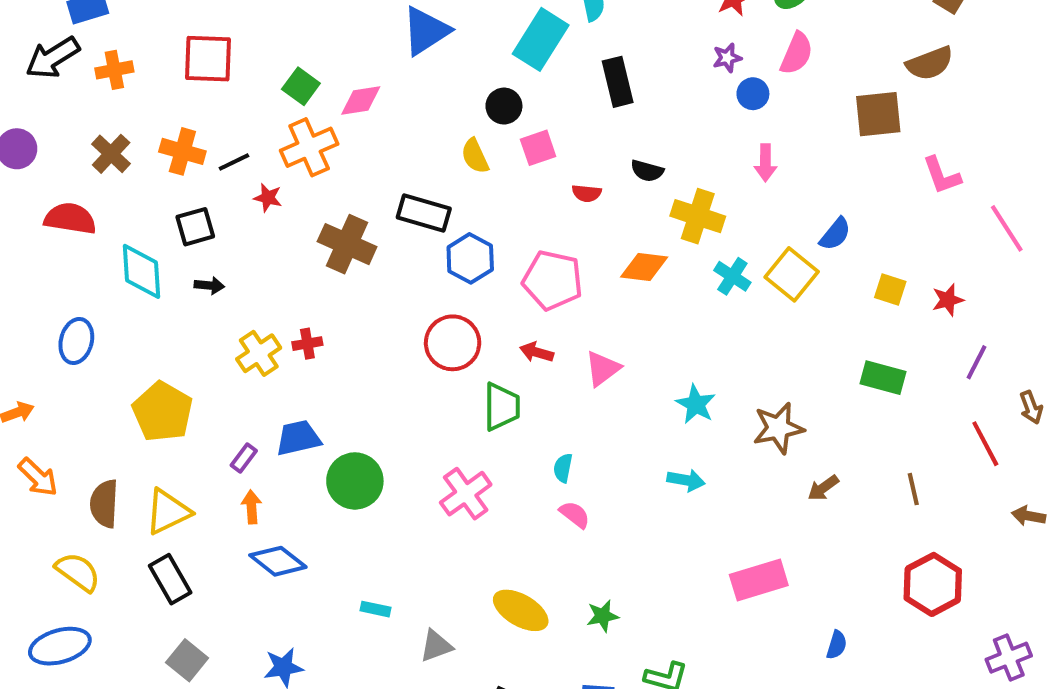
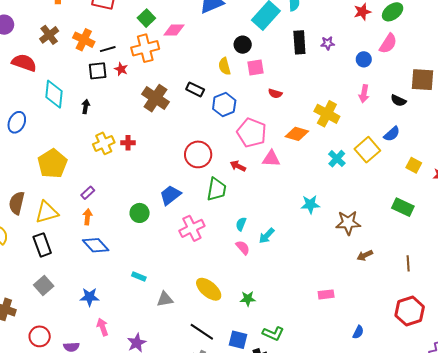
purple star: (727, 58) -> (328, 43), moved
black semicircle: (647, 171) -> (398, 101), moved
black rectangle: (424, 213) -> (195, 89), size x0.7
black square: (195, 227) -> (98, 71), moved
blue hexagon: (470, 258) -> (224, 105), moved
cyan cross: (732, 276) -> (337, 159), moved
black arrow: (209, 285) -> (86, 107), turned -96
pink triangle: (603, 369) -> (271, 159), moved, turned 30
cyan star: (696, 404) -> (310, 204), turned 30
blue trapezoid: (298, 438) -> (170, 195), moved, turned -35
cyan arrow: (686, 480) -> (267, 236), moved, turned 114
green circle: (355, 481) -> (140, 213), size x0.7
pink rectangle: (759, 580) -> (326, 294), size x0.6

